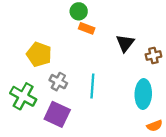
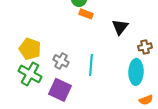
yellow pentagon: (39, 54) -> (30, 49), moved
brown cross: (153, 56) -> (145, 47), moved

